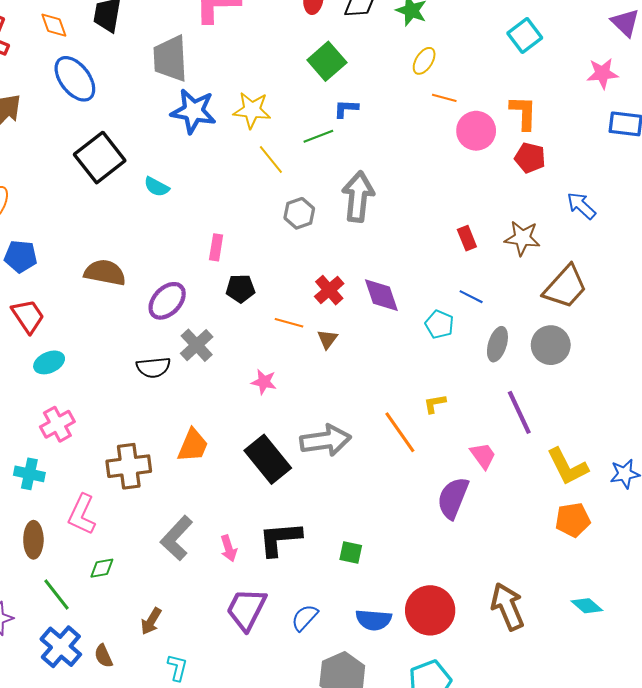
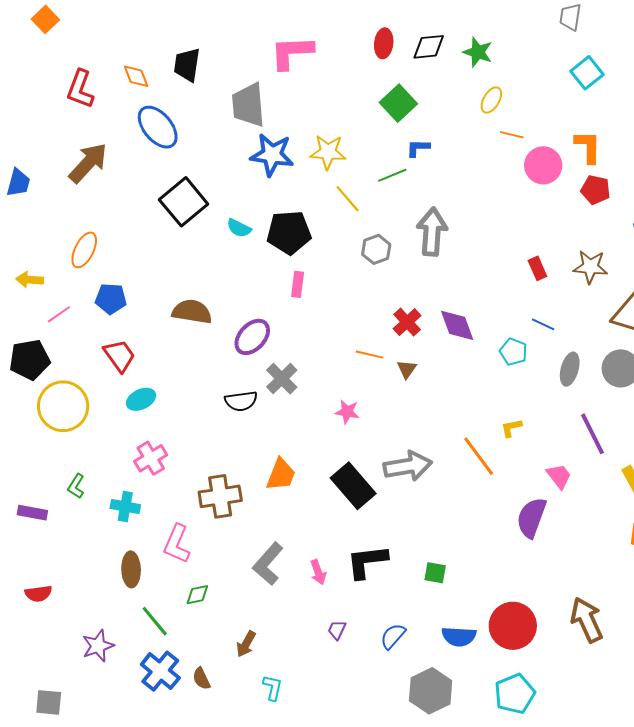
black pentagon: (240, 289) -> (289, 232), moved, size x1.6
purple trapezoid: (246, 609) -> (337, 630), size x0.5

